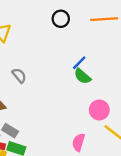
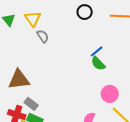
gray semicircle: (19, 75) -> (43, 36), moved

